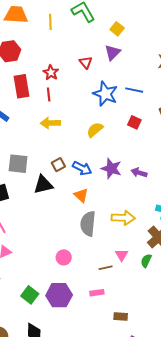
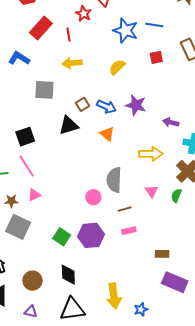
red star: (51, 73) -> (84, 14), moved
red rectangle: (22, 86) -> (41, 28), turned 55
red square: (134, 122) -> (156, 57), turned -32
gray square: (18, 164) -> (44, 90), moved
purple arrow: (139, 173) -> (171, 122), moved
gray semicircle: (88, 224) -> (114, 180), moved
brown line: (106, 268) -> (125, 209), moved
brown rectangle: (121, 316) -> (162, 254), moved

